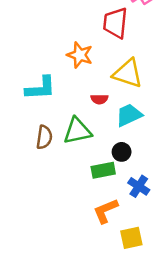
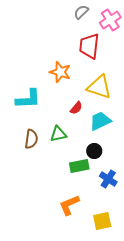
red semicircle: (99, 99) -> (76, 108), turned -48
green triangle: (77, 131) -> (58, 134), size x0.7
orange L-shape: (106, 211) -> (69, 205), moved

